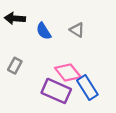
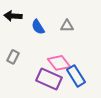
gray triangle: (77, 30) -> (67, 26), turned -32

